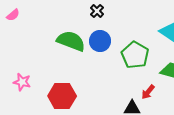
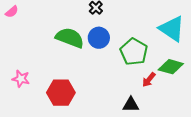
red arrow: (148, 92) -> (149, 80), moved

